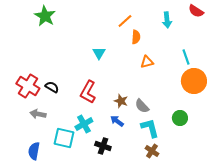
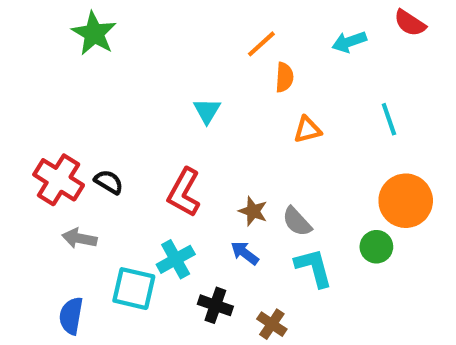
cyan arrow: (167, 20) -> (349, 42), turned 77
orange circle: (194, 81) -> (406, 201), moved
brown cross: (152, 151) -> (272, 324), moved

